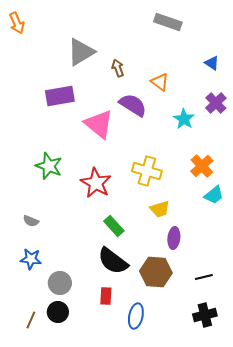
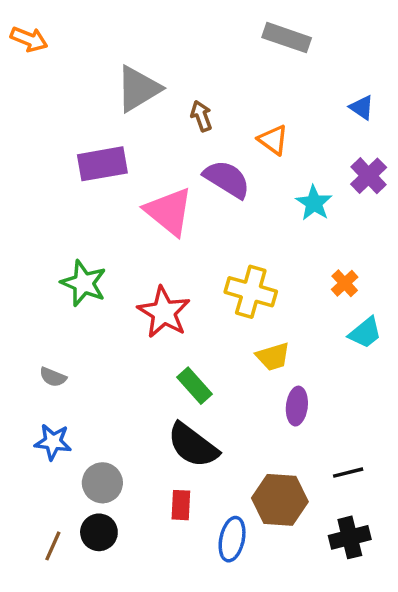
orange arrow: (17, 23) -> (29, 39), turned -45
orange cross: (202, 166) -> (345, 283), size x0.7
brown hexagon: (156, 272) -> (280, 500), moved

